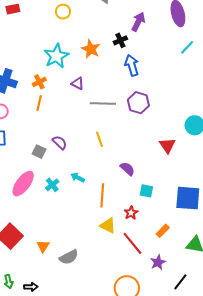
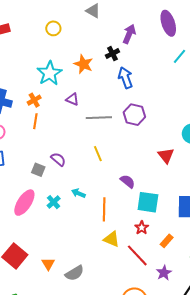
cyan square: (146, 191) -> (148, 202), size x1.6
red star: (131, 213) -> (142, 228), moved

